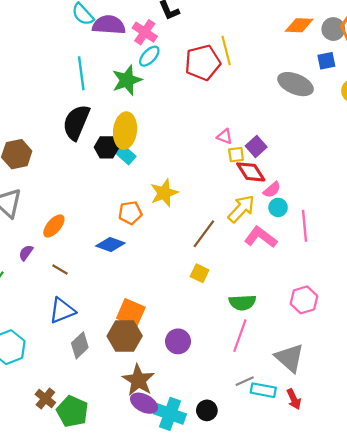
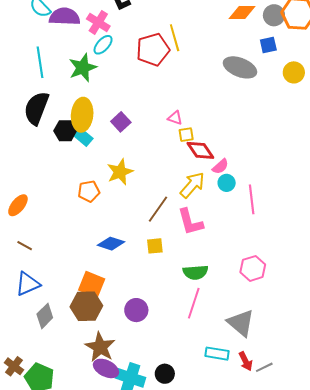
purple square: (256, 147) -> (121, 122), moved
pink L-shape: (261, 237) -> (190, 222), moved, turned -140
blue diamond: (110, 245) -> (111, 244), moved
yellow square: (200, 273) -> (155, 246), turned -30
gray line: (245, 381) -> (264, 367), moved

